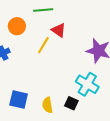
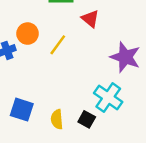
orange circle: (17, 26) -> (28, 34), moved
red triangle: (59, 30) -> (90, 19), moved

